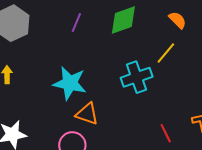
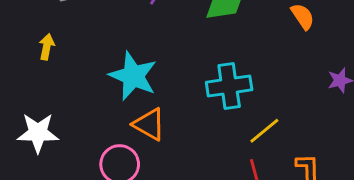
yellow line: (166, 53) -> (264, 131), moved

